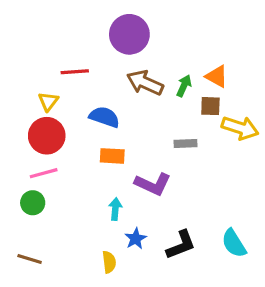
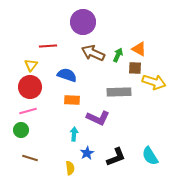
gray rectangle: (186, 144) -> (119, 92), size x1.6
brown line: (30, 259) -> (30, 158), moved

